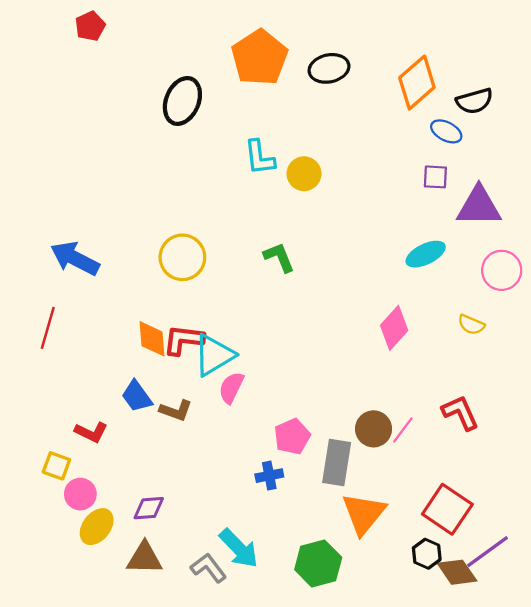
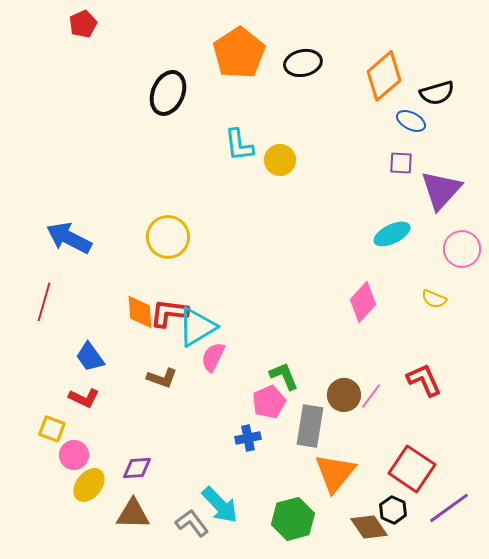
purple triangle: (479, 206) -> (441, 190), turned -48
green L-shape: (279, 257) -> (284, 376), moved
blue trapezoid: (137, 396) -> (90, 357), moved
brown diamond: (457, 572) -> (369, 527), moved

